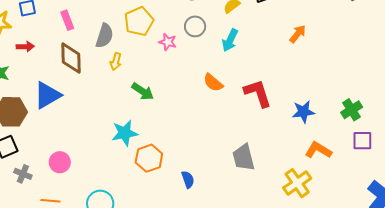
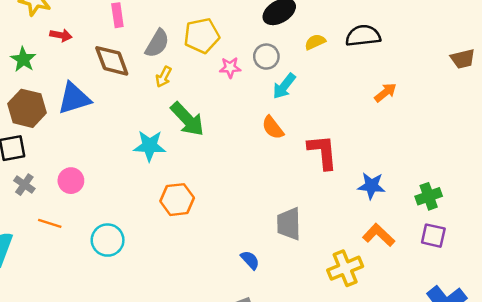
cyan arrow: (230, 40) -> (284, 86), moved
pink star: (168, 42) -> (230, 68), turned -30
brown diamond: (71, 58) -> (112, 61), turned -32
green arrow: (143, 91) -> (187, 119), size x1.4
cyan star: (125, 133) -> (150, 146), moved
blue semicircle: (188, 180) -> (250, 260), moved, turned -36

